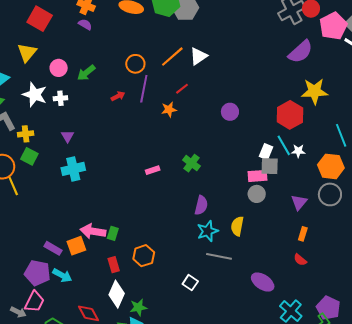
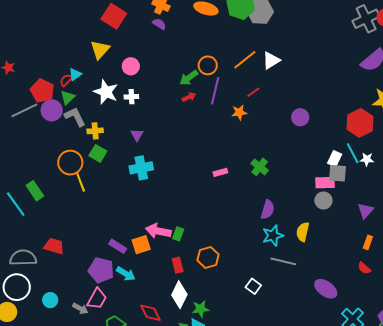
green arrow: (86, 73) -> (189, 78), moved

